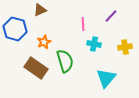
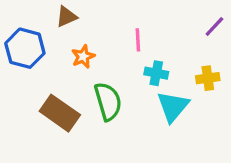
purple line: (111, 16) -> (214, 27), moved
orange star: (44, 42) -> (83, 57), moved
cyan triangle: (106, 78) -> (173, 106), moved

